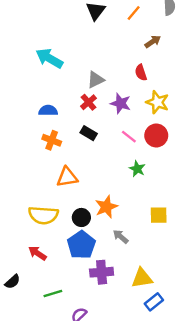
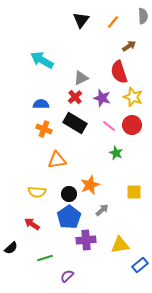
red semicircle: (141, 73) -> (119, 72), size x1.6
black rectangle: (89, 133) -> (75, 123), size x1.6
yellow semicircle: (43, 215) -> (37, 192), size x0.7
gray arrow: (121, 237) -> (102, 210), turned 96
blue rectangle: (154, 302) -> (140, 265), moved

